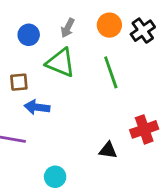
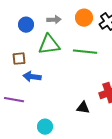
gray arrow: (68, 28) -> (54, 20), turned -120
green triangle: (61, 63) -> (49, 45), turned -30
green line: (111, 72) -> (85, 52), turned -65

